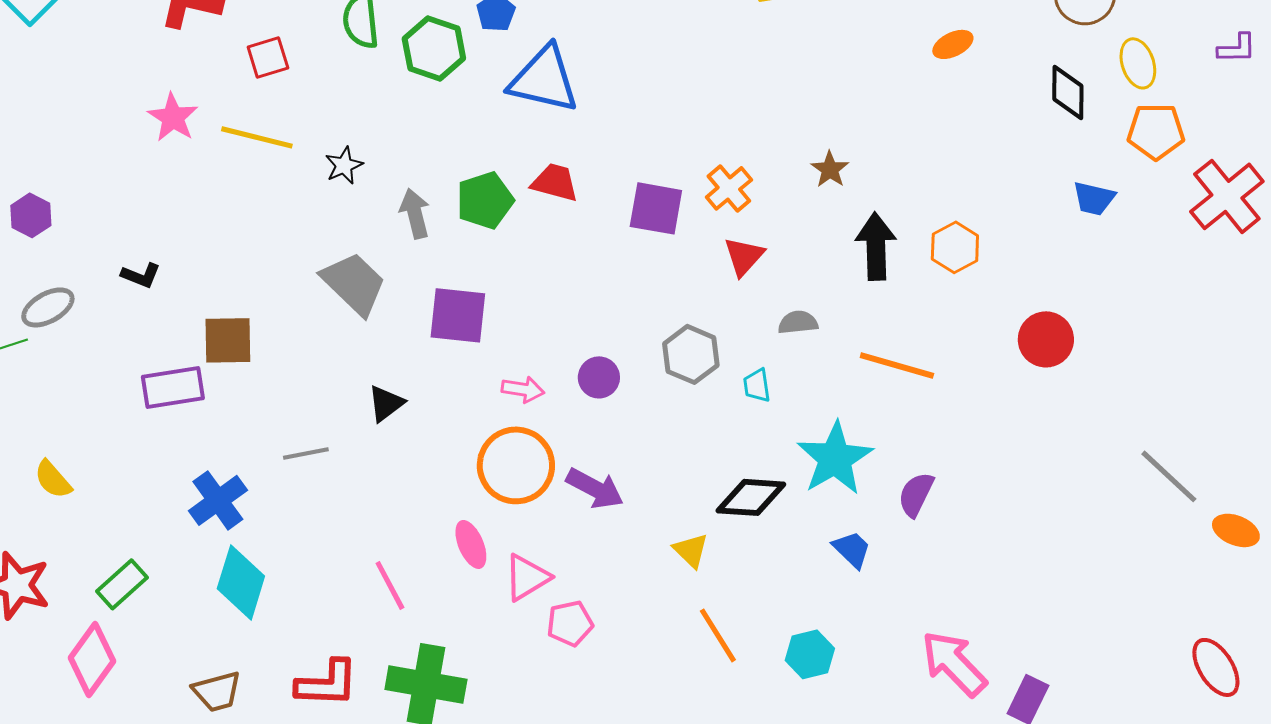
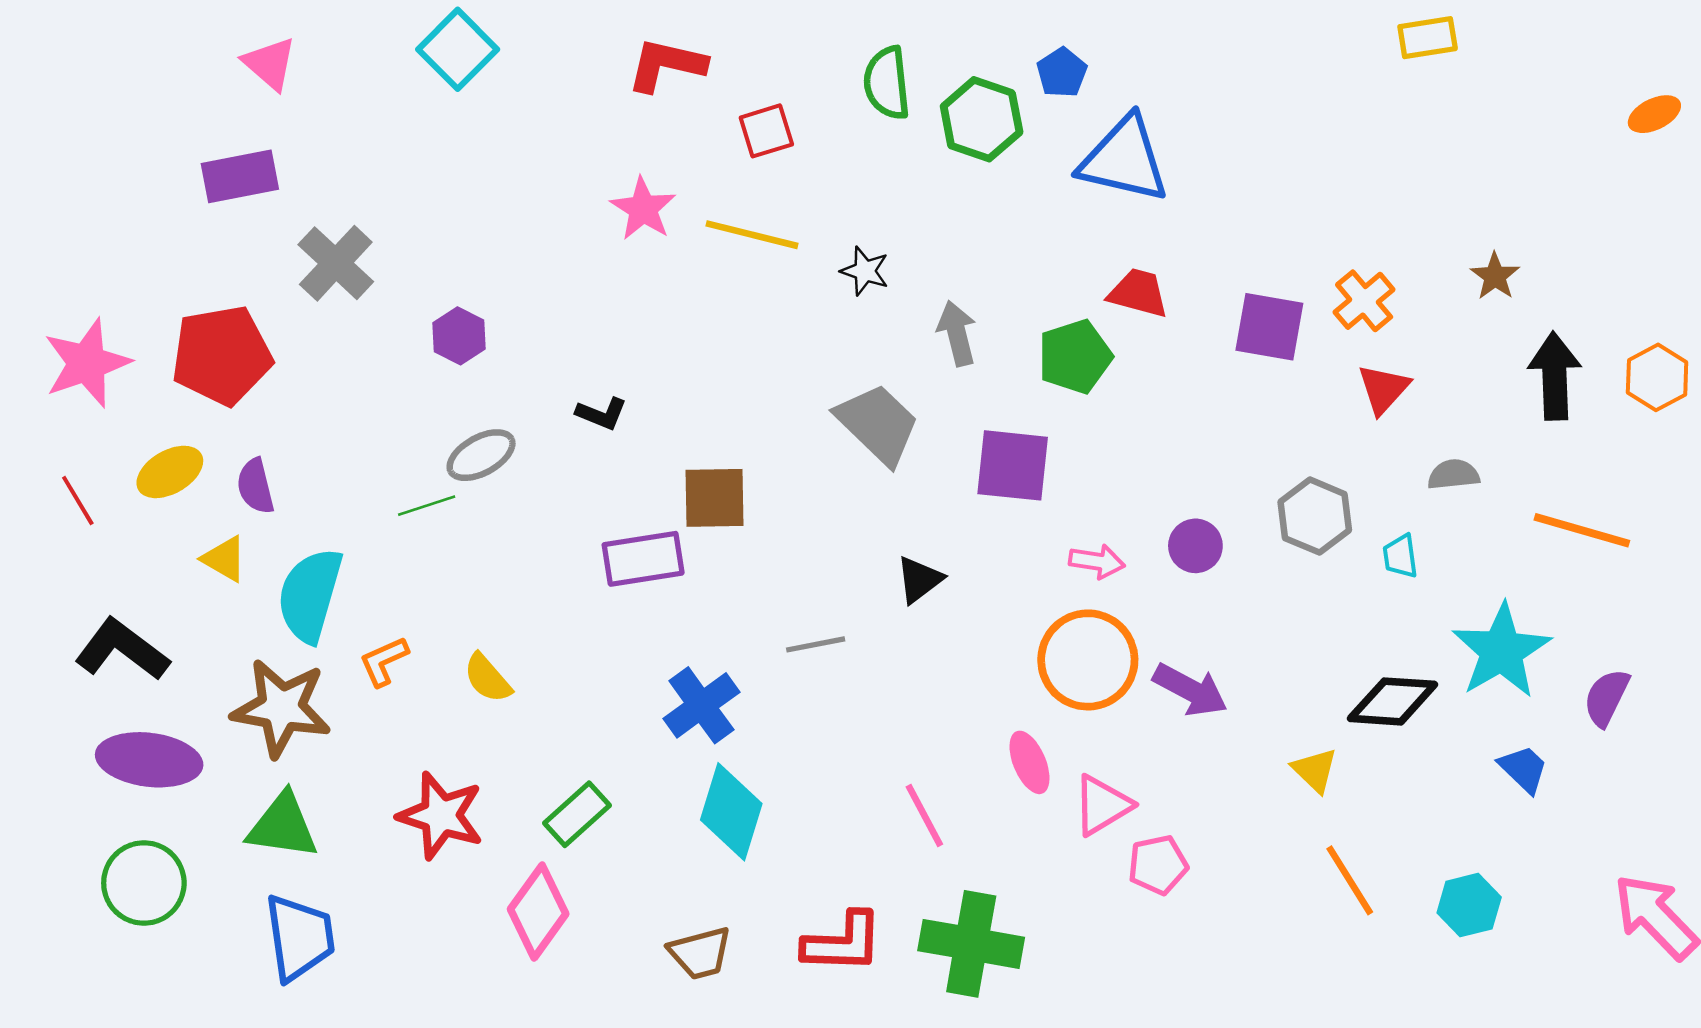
black star: (344, 165) -> (865, 271), turned -30
green pentagon: (485, 200) -> (1075, 357), moved

